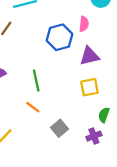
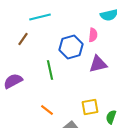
green line: (36, 81) -> (50, 70), moved
yellow square: (89, 87) -> (90, 107), moved

